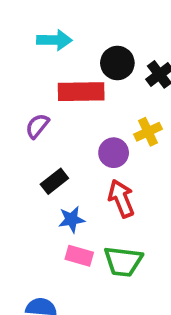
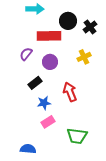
purple circle: (114, 153) -> (50, 62), moved
pink rectangle: (79, 256) -> (48, 122), turned -48
green trapezoid: (123, 261) -> (77, 136), moved

